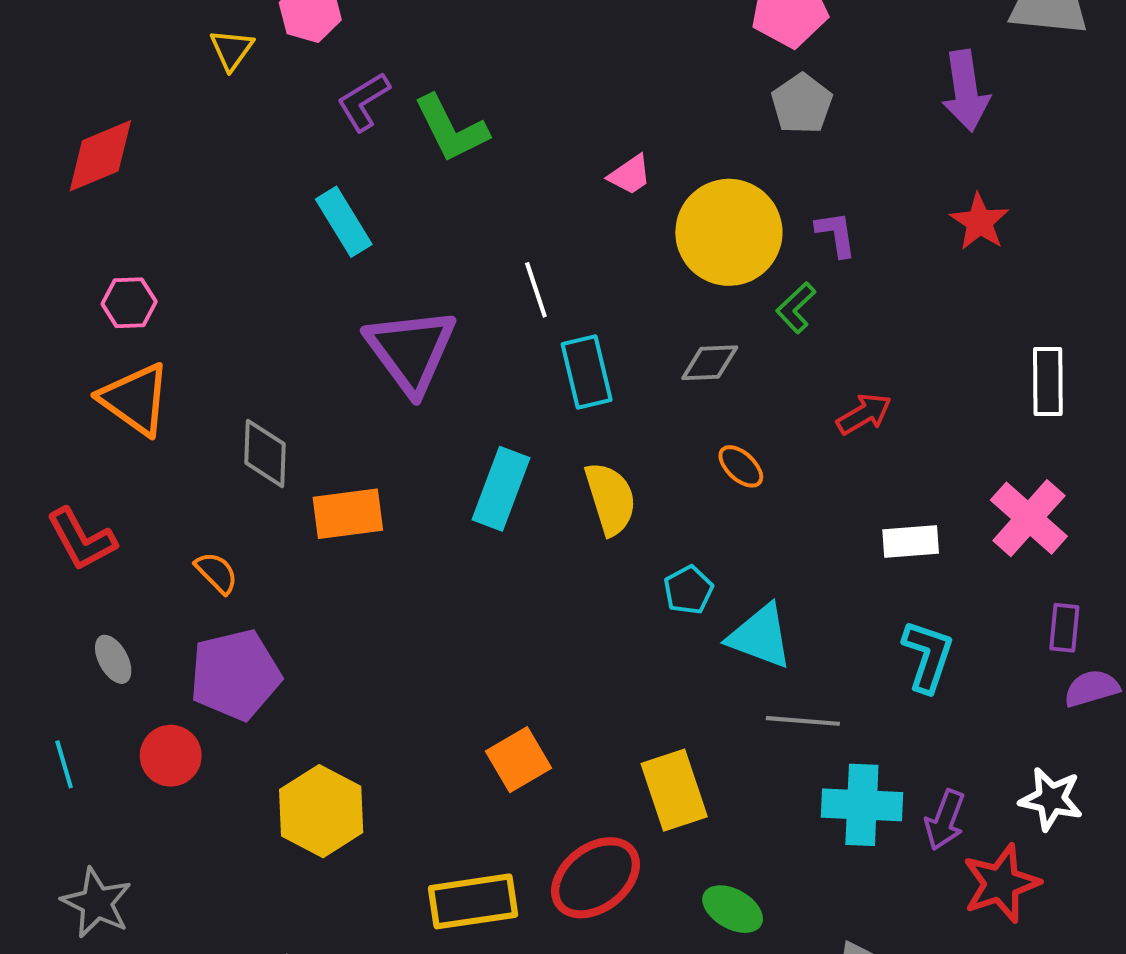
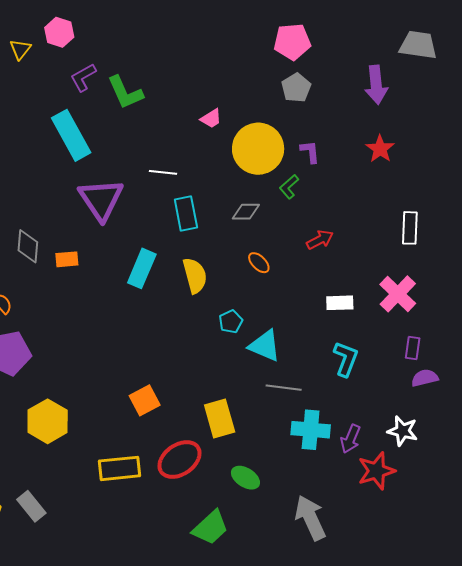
cyan rectangle: (344, 222) -> (71, 135), size x1.5
white line: (536, 290) -> (163, 172), turned -68
orange rectangle: (348, 514) -> (67, 259), moved, size x0.7

